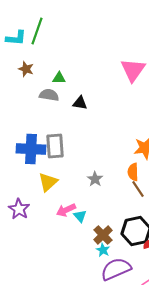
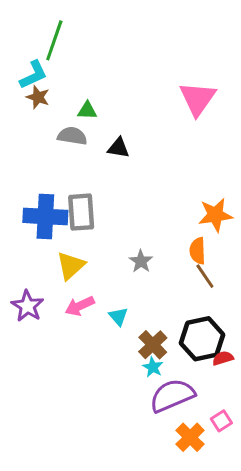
cyan L-shape: (16, 38) -> (33, 75), moved, turned -30
pink arrow: (66, 210) -> (80, 306), moved

